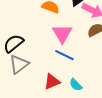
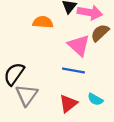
pink triangle: (62, 34) -> (79, 45), moved

